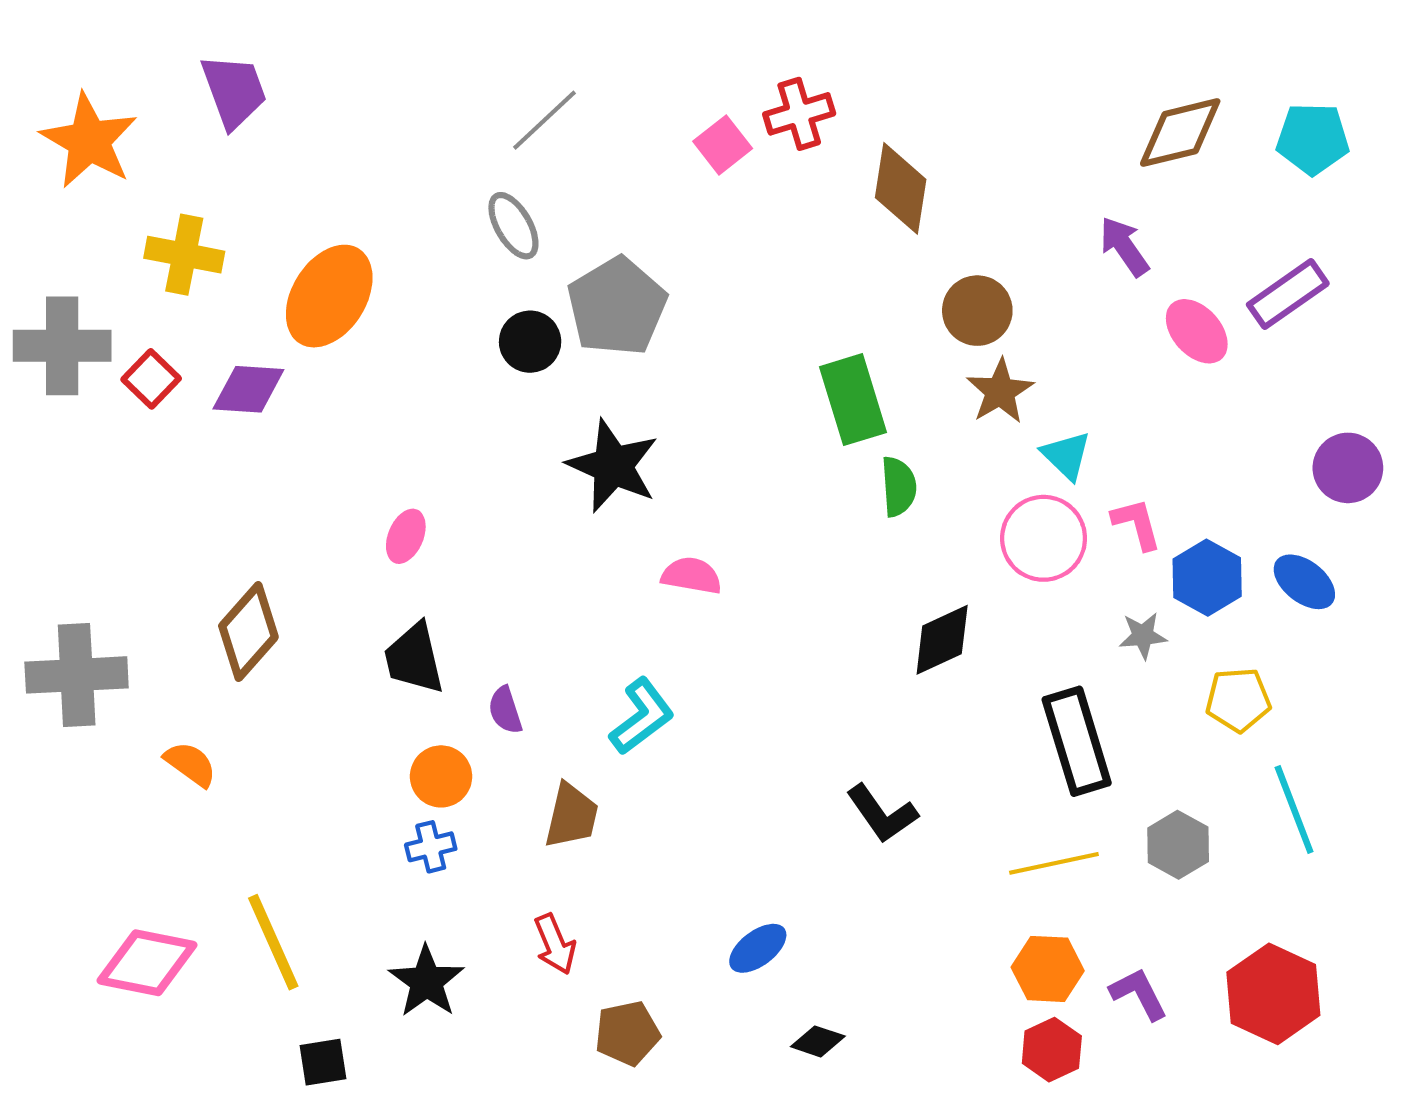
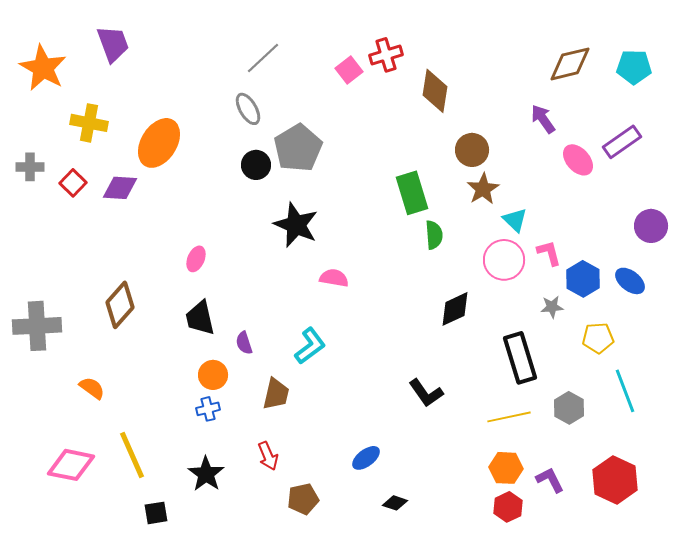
gray cross: (62, 346) -> (30, 167), size x0.6
orange semicircle: (190, 764) -> (92, 388), moved

